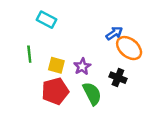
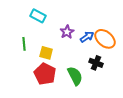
blue arrow: (114, 33) -> (87, 37), moved
purple star: (82, 66) -> (67, 32), moved
red pentagon: (55, 91) -> (45, 74), turned -30

